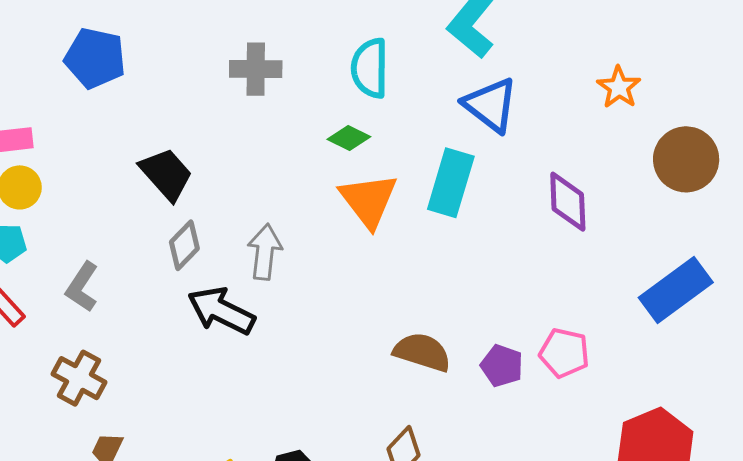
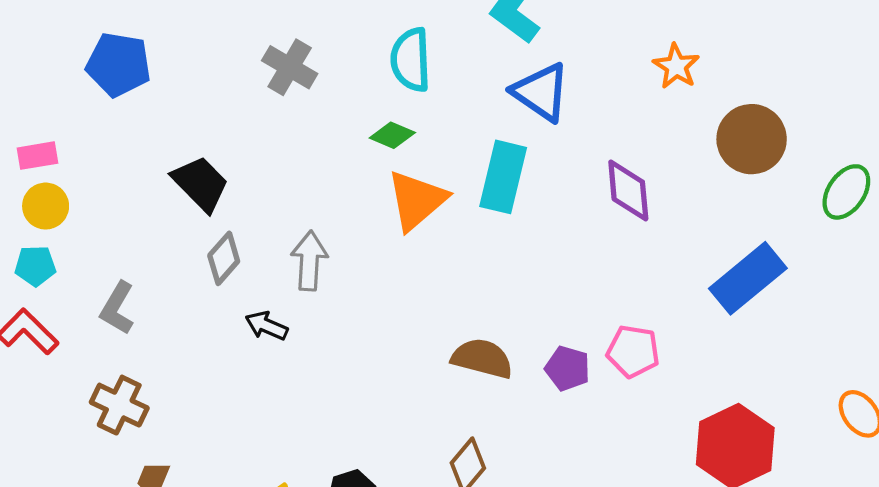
gray cross: (256, 69) -> (290, 67), turned 33
orange triangle: (369, 200) -> (417, 200), turned 30
black arrow: (221, 311) -> (266, 326), size x0.6

